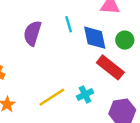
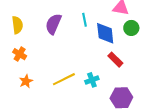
green circle: (125, 40) -> (131, 28), moved
red rectangle: (110, 67) -> (115, 60), size x0.7

